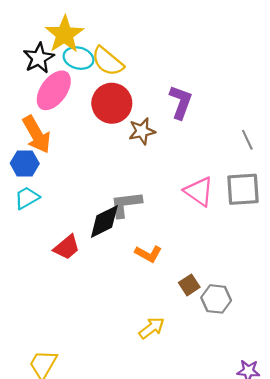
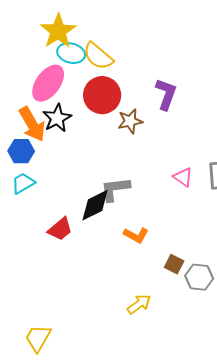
black star: (39, 58) -> (57, 118), moved
pink triangle: (199, 191) -> (183, 177), size x0.7
brown square: (189, 285) -> (174, 264), turned -30

